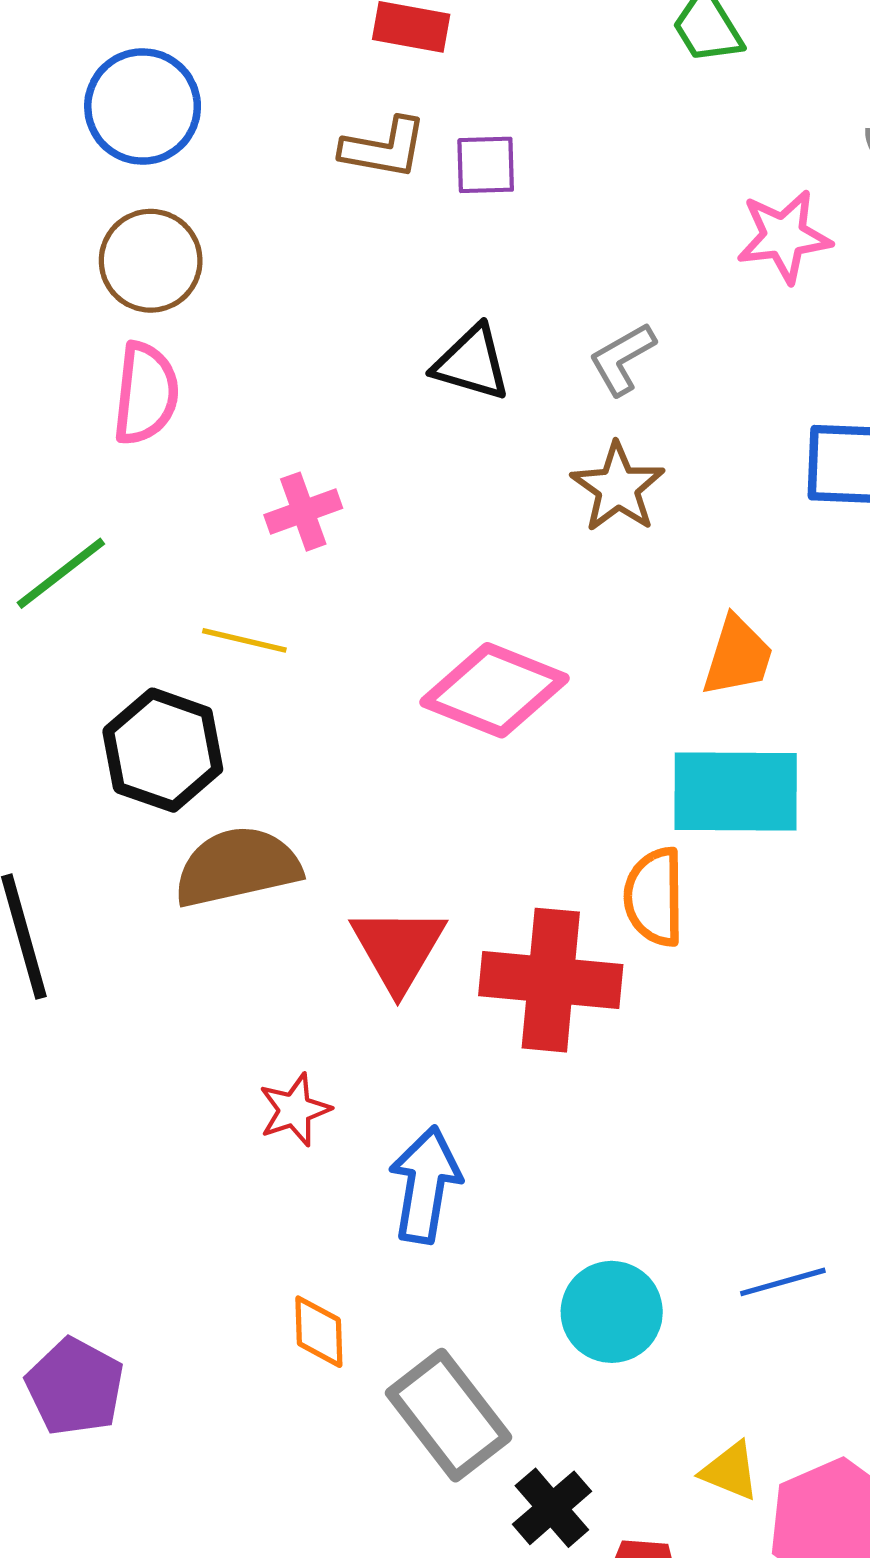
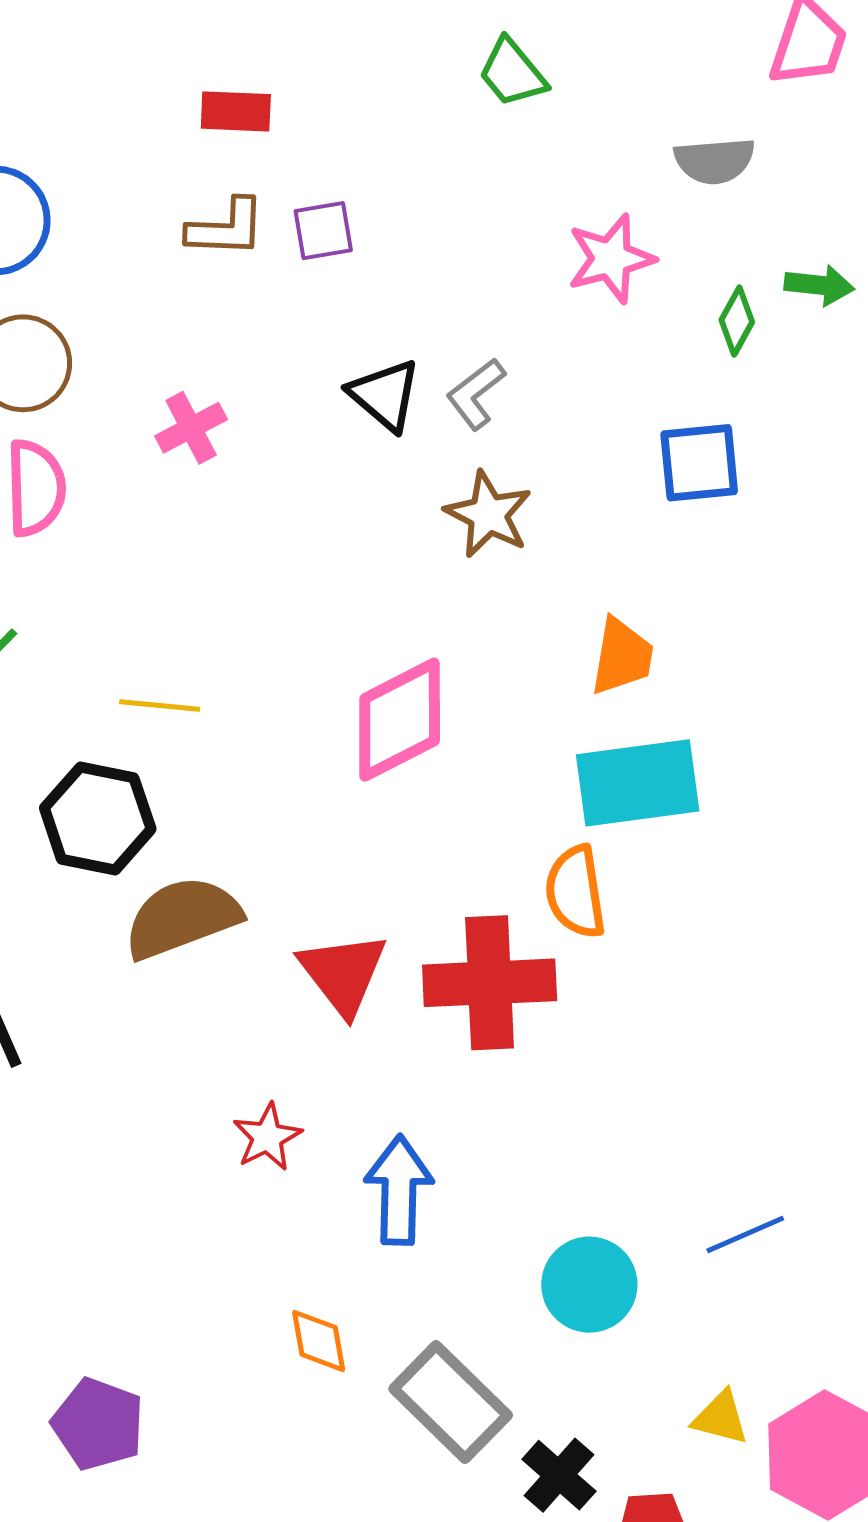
black triangle: (472, 363) -> (385, 395), moved, turned 32
pink cross: (303, 512) -> (191, 428), moved
pink diamond: (495, 690) -> (400, 720), turned -41

